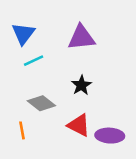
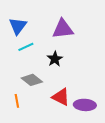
black star: (81, 85) -> (55, 59), moved

